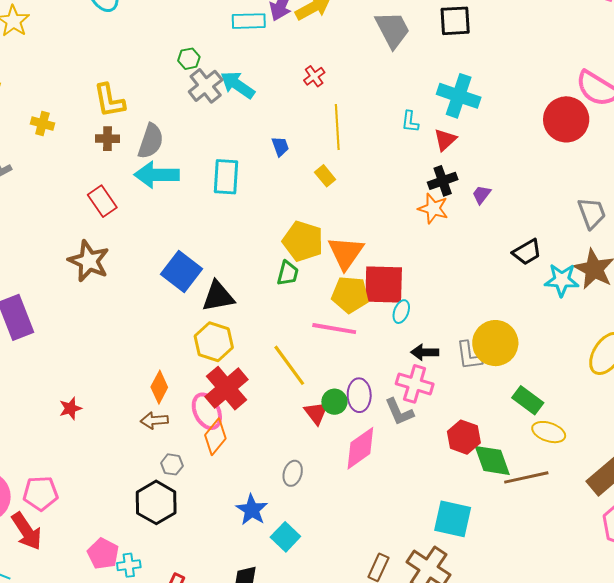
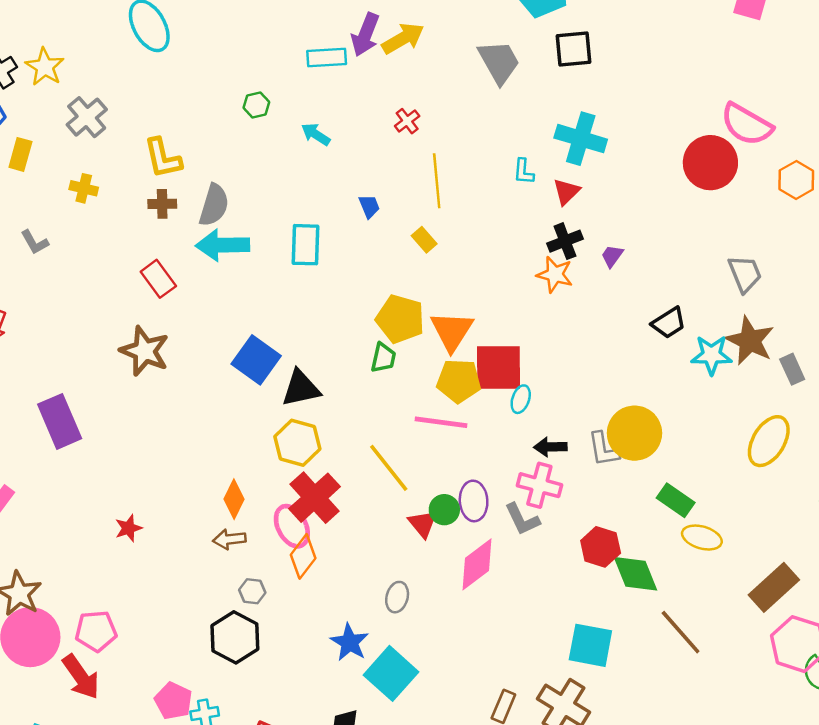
cyan arrow: (238, 85) -> (316, 134), size x0.7
gray cross: (206, 86) -> (87, 117), moved
brown line: (526, 477) -> (681, 632), moved, turned 63
cyan square: (285, 537) -> (391, 673), size x1.5

